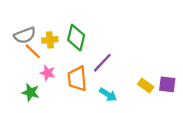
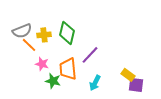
purple square: (167, 84) -> (136, 85), moved
green star: (31, 92) -> (53, 81), moved
cyan arrow: (108, 95) -> (95, 83), turned 84

